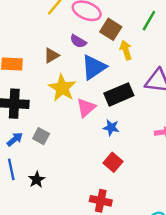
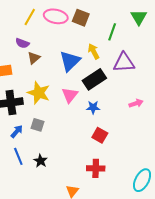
green line: (149, 21) -> (112, 32), moved
brown square: (111, 29) -> (81, 18), moved
purple semicircle: (78, 41) -> (22, 43), moved
yellow arrow: (126, 50) -> (94, 51), moved
yellow star: (62, 88) -> (39, 93), moved

